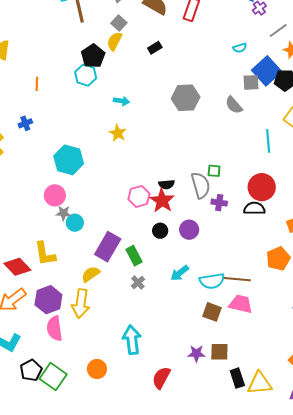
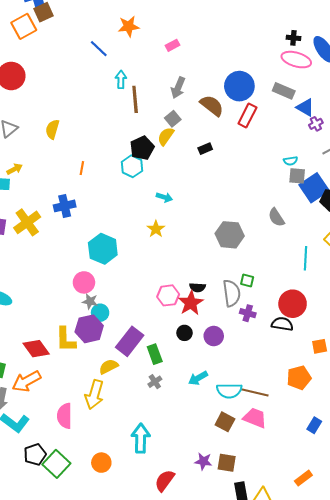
gray square: (251, 82) -> (297, 176), moved
gray hexagon: (186, 98) -> (230, 235), moved
blue cross: (25, 123) -> (65, 206), size x1.5
purple hexagon: (48, 300) -> (89, 329), moved

